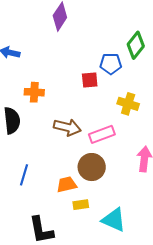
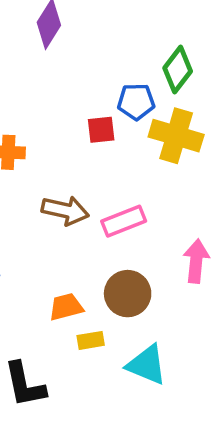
yellow cross: (128, 104) -> (176, 136), moved, size x1.4
brown circle: (92, 167) -> (128, 294), moved

